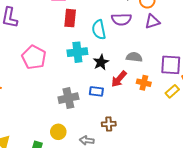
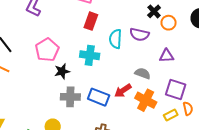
purple triangle: (152, 22) -> (167, 56), moved
black star: (101, 62) -> (62, 71), moved
orange cross: (144, 83) -> (146, 100), size x1.5
blue rectangle: (96, 91) -> (99, 97), size x1.5

